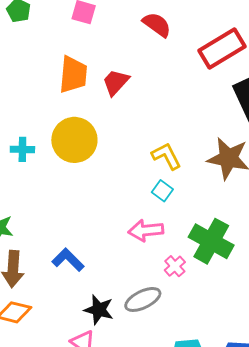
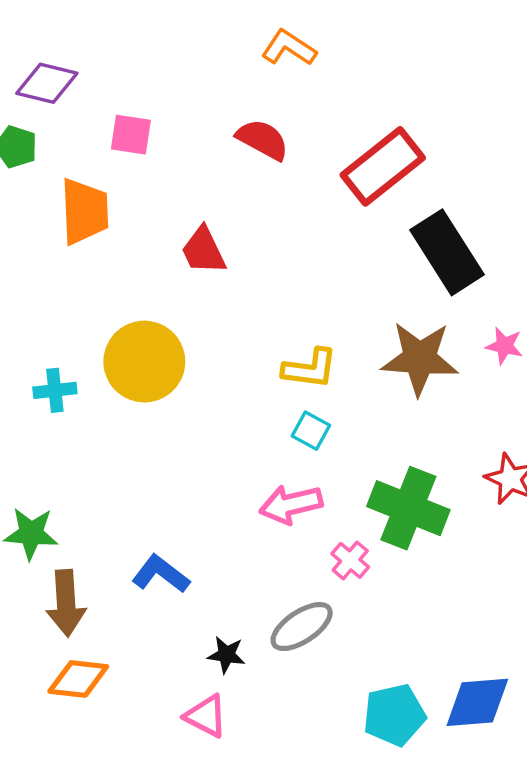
orange trapezoid: (73, 75) -> (84, 211), moved
red trapezoid: (116, 82) -> (203, 251), turned -60
yellow L-shape: (166, 156) -> (310, 369), turned 132
black star: (99, 310) -> (226, 655), size x0.7

